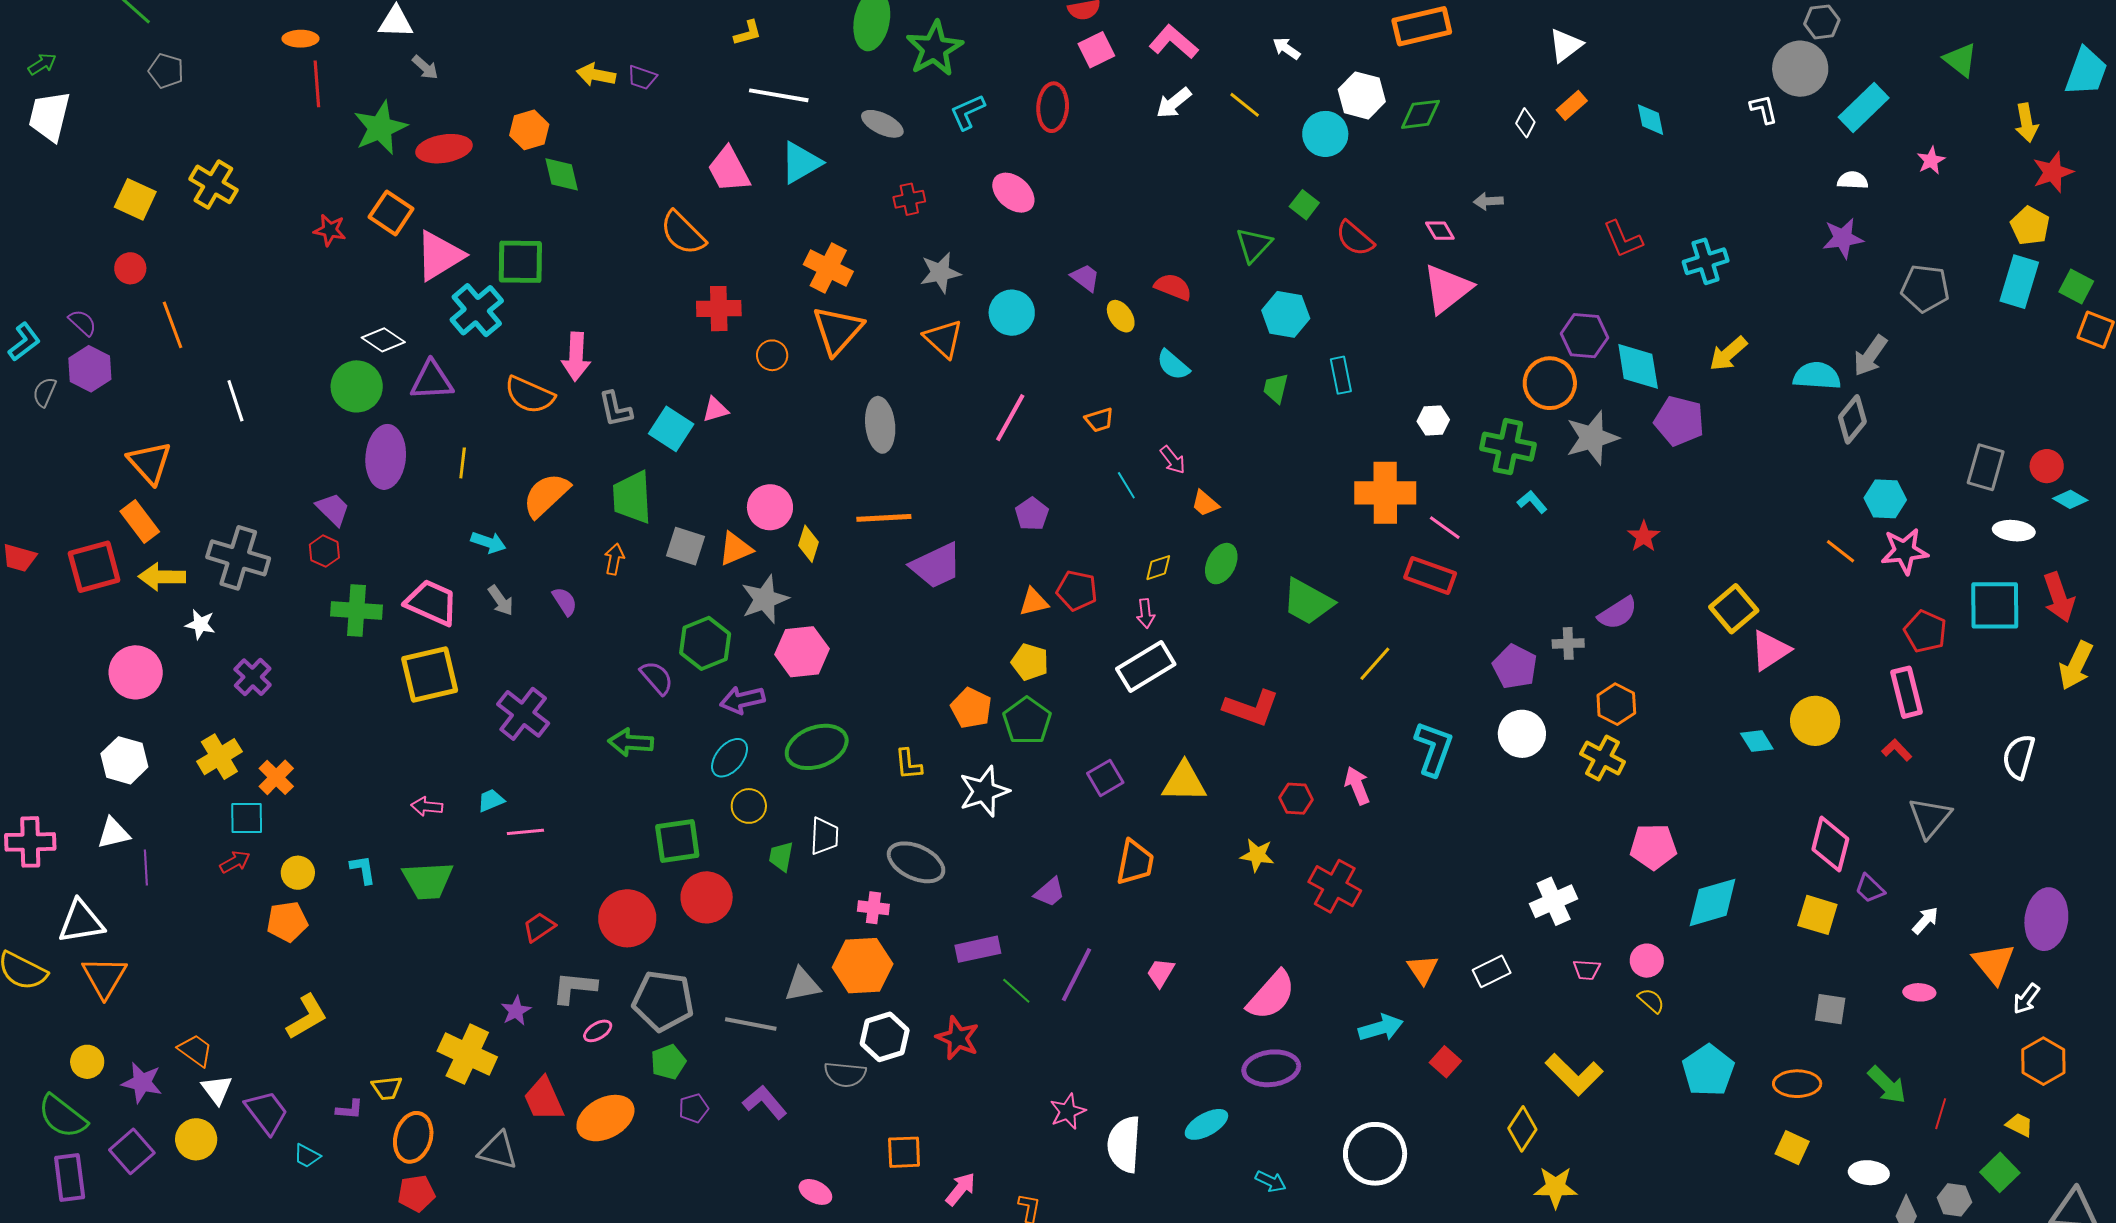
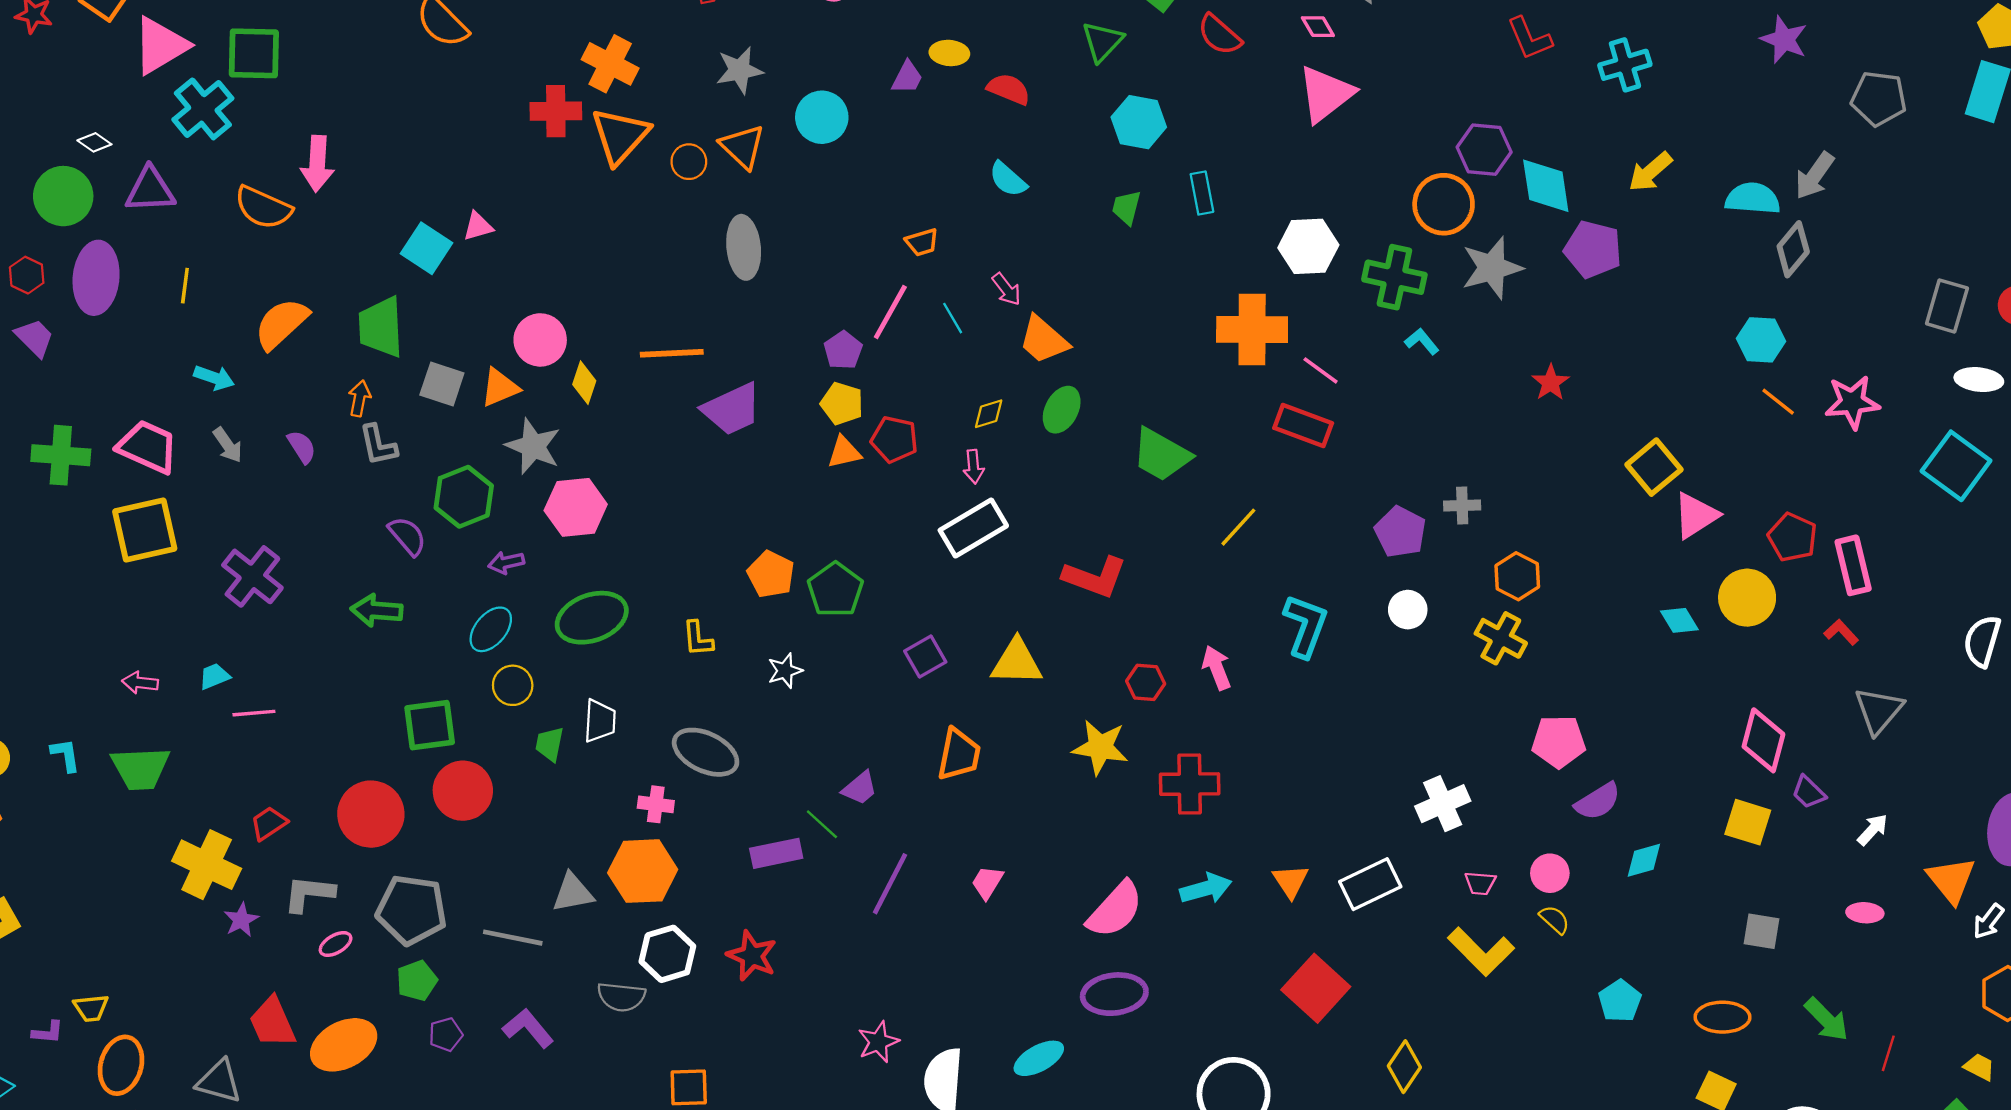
purple star: (1843, 238) -> (1784, 40), turned 30
purple trapezoid: (1085, 278) -> (907, 77), turned 80
red cross: (719, 309) -> (556, 111), moved
yellow ellipse: (1121, 316) -> (949, 53), moved, turned -52
white diamond: (383, 340) -> (94, 142), size x0.7
orange circle: (772, 355) -> (689, 162), moved
gray L-shape: (615, 409) -> (378, 445), moved
pink line: (1010, 418) -> (890, 312), moved
white hexagon: (1433, 421) -> (1308, 246), size x1.6
gray ellipse: (880, 425) -> (744, 247), moved
cyan hexagon: (1885, 499) -> (1761, 340), moved
orange trapezoid: (1205, 503) -> (1044, 340), size x1.6
red hexagon: (324, 551) -> (27, 275), moved
gray star: (765, 599) -> (533, 446), turned -30
cyan square: (1995, 605) -> (1956, 466), turned 36
purple semicircle: (1618, 613) -> (1598, 801), moved
red pentagon: (1925, 631) -> (1792, 537), moved
yellow pentagon: (1030, 662) -> (842, 404), moved
purple arrow: (742, 700) -> (506, 563), size x0.7
white circle: (1522, 734) -> (1408, 610), size x0.7
white star: (984, 791) -> (785, 671), size x0.6
yellow star: (1257, 855) -> (1100, 747), size x1.4
red cross: (1335, 886) -> (1190, 784), turned -30
cyan diamond: (1713, 902) -> (1644, 860), moved, size x0.6
white rectangle: (1492, 971) -> (1370, 884), size x1.4
green line: (1016, 991) -> (822, 824), moved
cyan arrow: (1381, 1028) -> (1206, 889), moved
yellow cross: (467, 1054) -> (207, 865), moved
red square: (1445, 1062) -> (1316, 988), size x1.8
cyan pentagon: (1708, 1070) -> (1620, 1001), size x0.7
yellow L-shape: (1574, 1075) -> (1481, 951), moved

